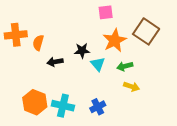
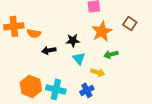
brown square: (146, 31) -> (130, 23), size x0.6
orange semicircle: (38, 43) -> (34, 33), turned -96
cyan triangle: (98, 64) -> (79, 58), moved
yellow arrow: (131, 87) -> (98, 72), moved

